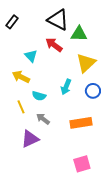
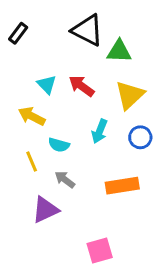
red arrow: (54, 45) -> (81, 86), moved
pink square: (82, 164) -> (100, 250), moved

